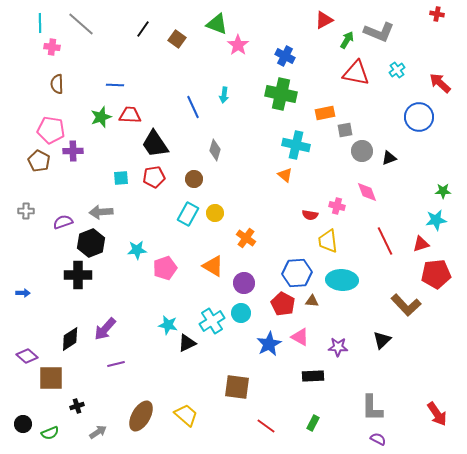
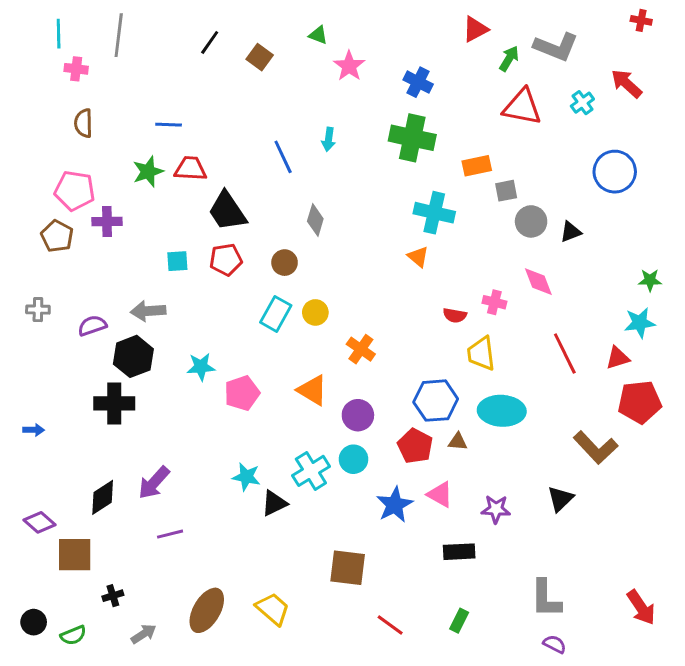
gray line: (81, 24) -> (119, 35), turned 56
green triangle: (217, 24) -> (318, 35), size x0.6
red arrow: (440, 83) -> (626, 84), moved

